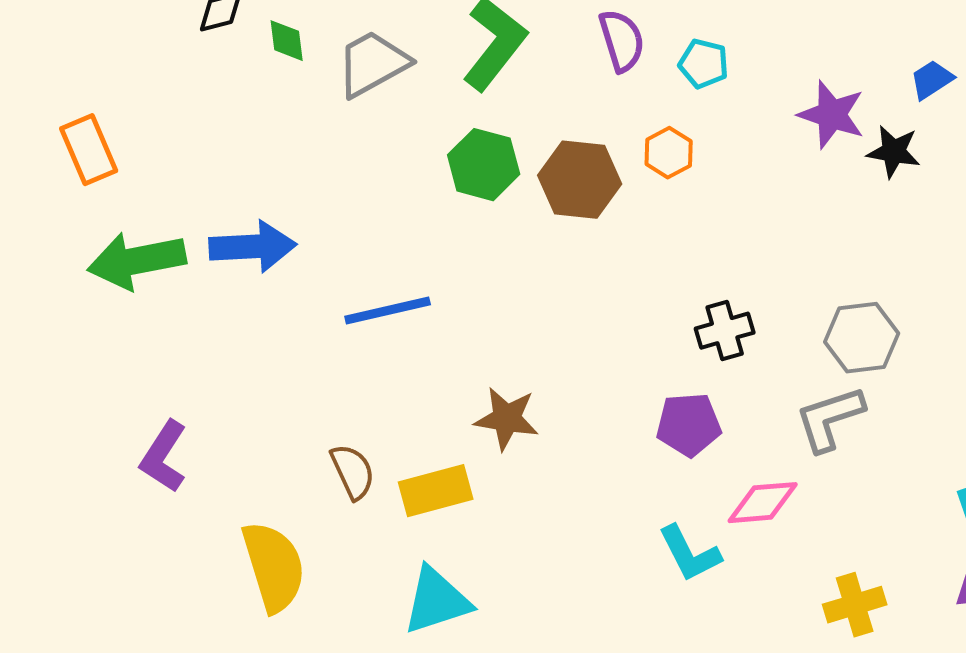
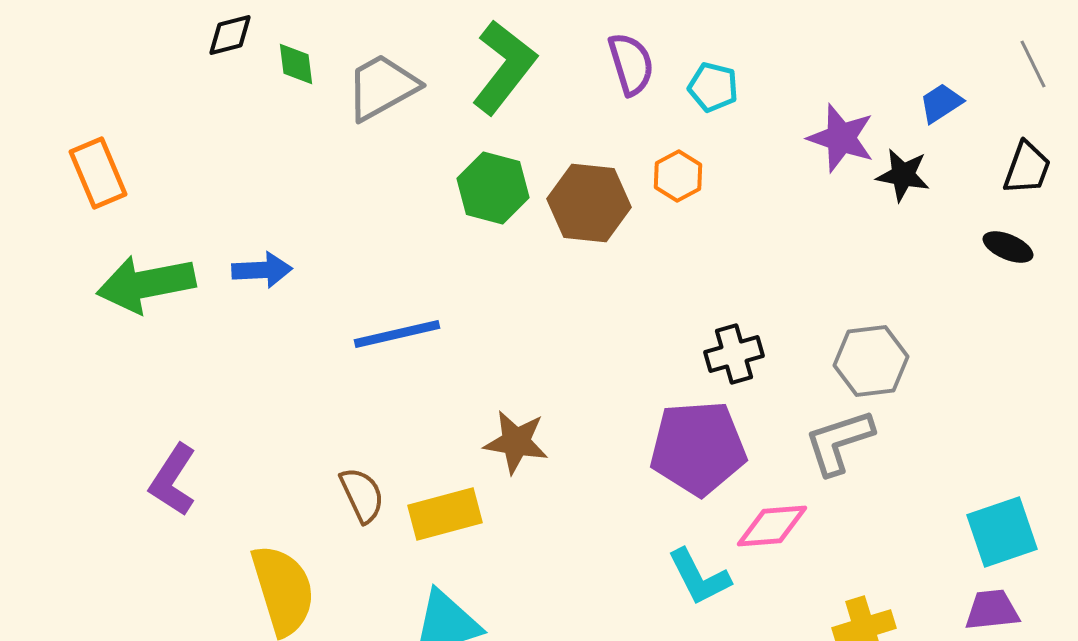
blue arrow: (253, 247) -> (262, 270), size x0.7
purple pentagon: (689, 425) -> (698, 448), size x1.5

